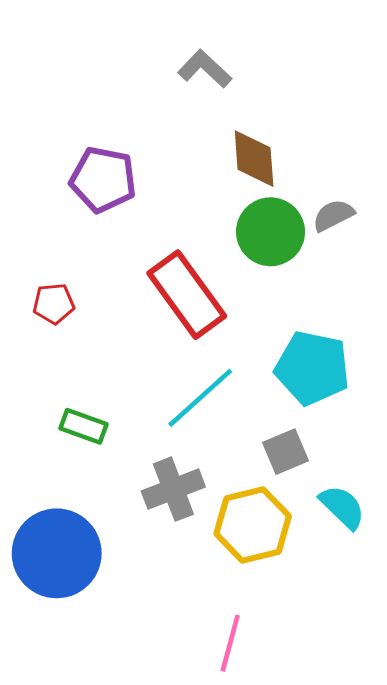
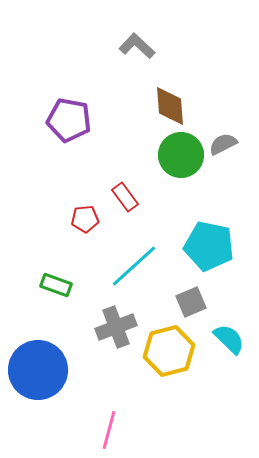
red rectangle: (187, 295) -> (125, 197), size x0.5
red pentagon: (54, 304) -> (85, 219), moved
pink line: (230, 643) -> (109, 430), moved

